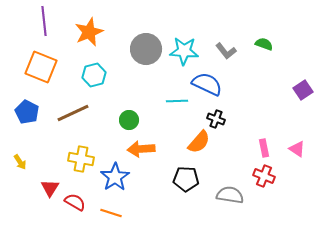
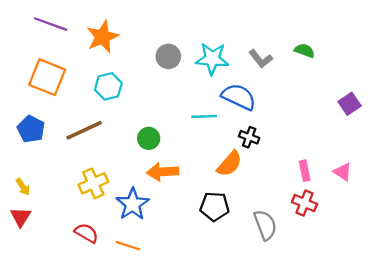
purple line: (44, 21) -> (51, 24), turned -64
gray circle: (146, 49) -> (168, 56), size x0.7
yellow cross: (81, 159) -> (93, 183), turned -35
red triangle: (50, 188) -> (21, 217), moved
gray semicircle: (230, 195) -> (265, 225), turned 60

